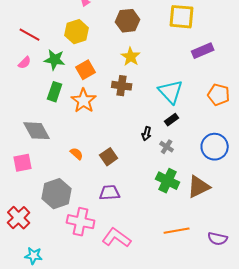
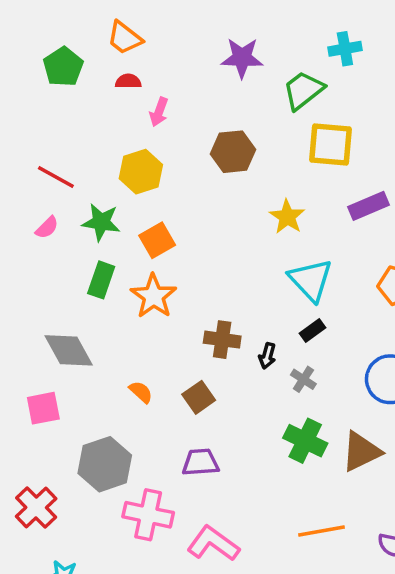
yellow star: (131, 57) -> (287, 217), moved
brown cross: (122, 86) -> (222, 340), moved

